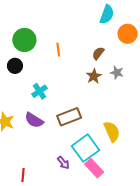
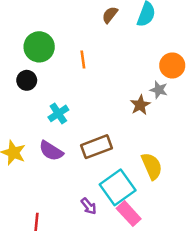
orange circle: (128, 34) -> (172, 65), moved
brown semicircle: (98, 53) -> (110, 15), moved
brown star: (94, 76) -> (140, 105), moved

